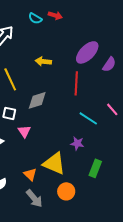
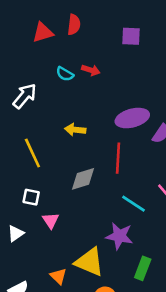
purple ellipse: (87, 52) -> (132, 118), turned 30
gray diamond: (37, 100) -> (83, 179), moved
purple star: (77, 143) -> (119, 236), size x1.5

